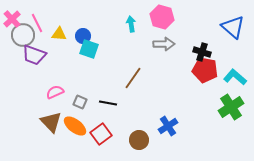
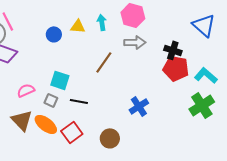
yellow triangle: (59, 34) -> (78, 26), moved
cyan square: (89, 49) -> (60, 80), moved
brown line: (133, 78) -> (104, 62), moved
blue cross: (168, 126) -> (139, 106), moved

